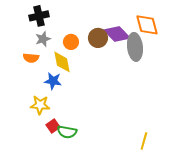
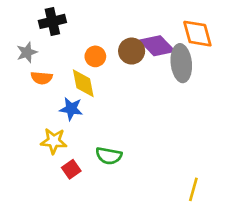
gray star: (43, 39) -> (27, 52), moved
green semicircle: (67, 132) -> (109, 156), moved

